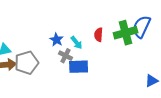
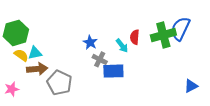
cyan arrow: (77, 43) -> (122, 46), moved
gray pentagon: (27, 63) -> (59, 83), moved, turned -30

